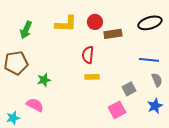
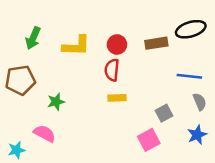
red circle: (95, 22) -> (117, 44), moved
yellow L-shape: (66, 24) -> (76, 46), moved
brown rectangle: (113, 34) -> (156, 43), moved

